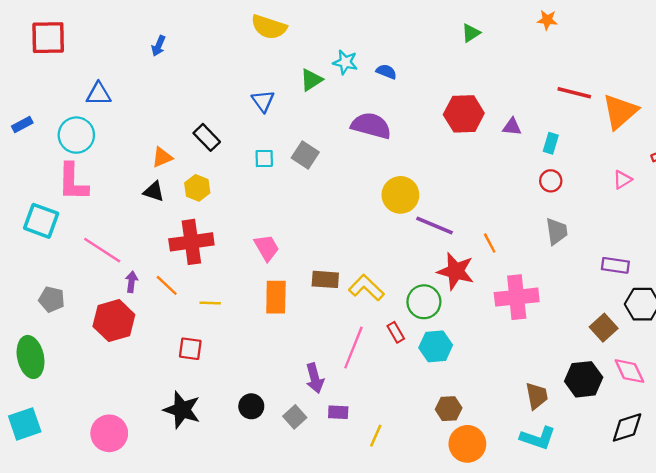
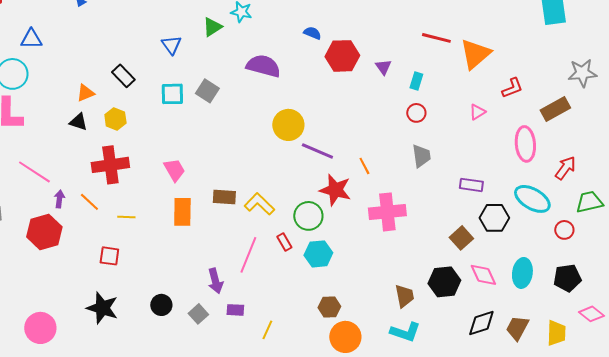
blue semicircle: (386, 72) -> (312, 33), moved
purple triangle: (512, 127) -> (383, 67), turned 48
cyan square: (264, 159) -> (172, 94), size x1.4

